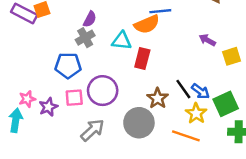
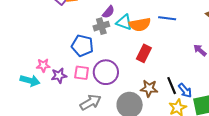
orange semicircle: (147, 24) -> (140, 25), moved
cyan triangle: (122, 41) -> (124, 22), moved
brown star: (158, 98) -> (149, 88), turned 30
cyan arrow: (16, 120) -> (30, 81), turned 84

